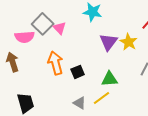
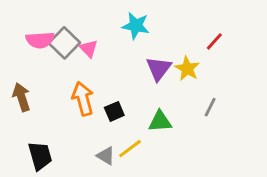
pink semicircle: (25, 37) -> (40, 40), moved
yellow line: (102, 98) -> (130, 149), moved
gray triangle: (80, 103) -> (106, 156), moved

